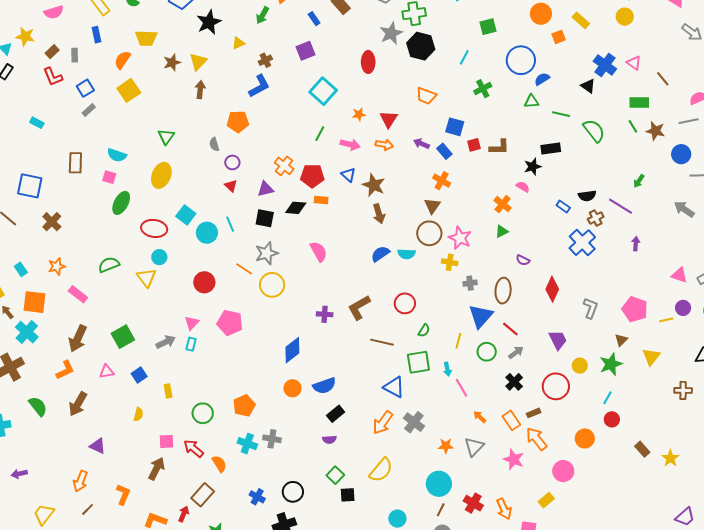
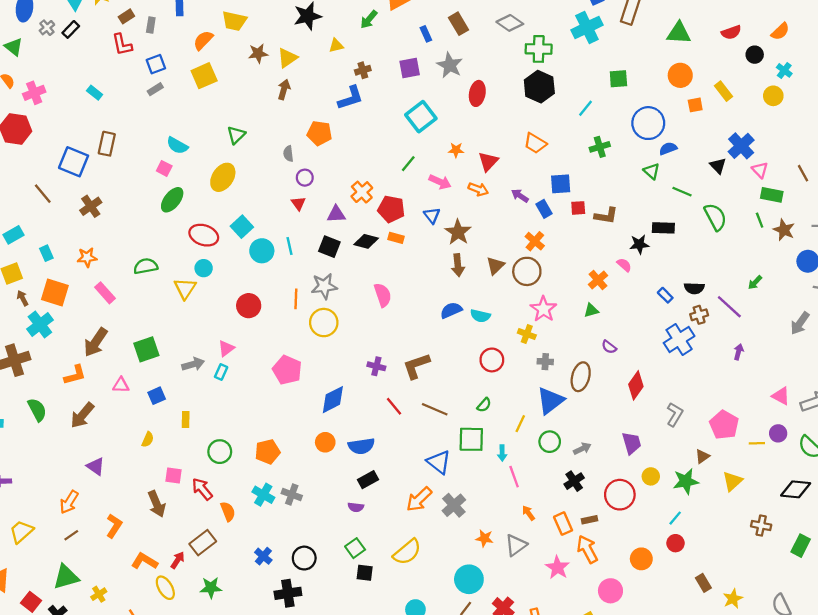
gray star: (391, 33) -> (450, 65), moved, turned -30
pink triangle: (634, 63) -> (760, 170), moved
green triangle: (531, 101) -> (652, 171), turned 35
blue square: (455, 127) -> (561, 184), turned -30
brown rectangle: (75, 163) -> (107, 144), moved
brown triangle: (432, 206) -> (495, 266), moved
gray arrow: (684, 209) -> (800, 323), turned -100
brown circle: (429, 233) -> (527, 271), moved
orange line: (244, 269) -> (296, 299), turned 48
red circle: (405, 303) -> (492, 360), moved
pink pentagon: (230, 323) -> (287, 370), moved
red line: (510, 329) -> (394, 406), moved
brown arrow: (157, 469) -> (157, 504), turned 120

